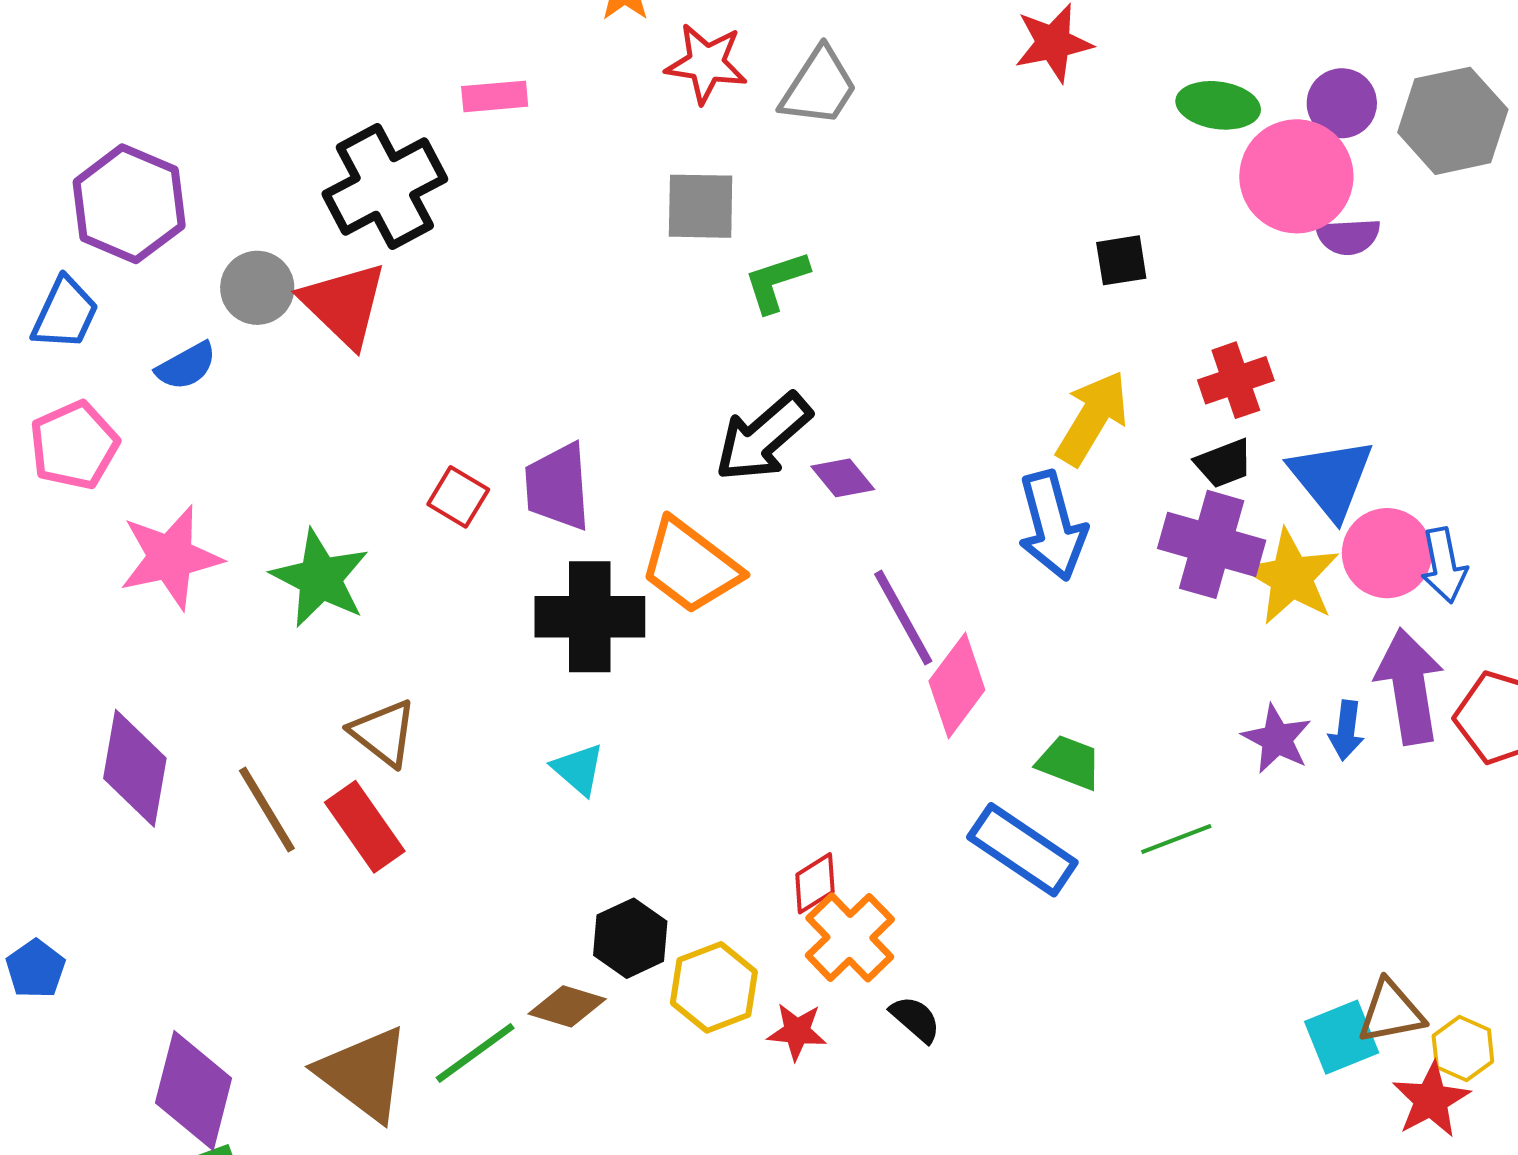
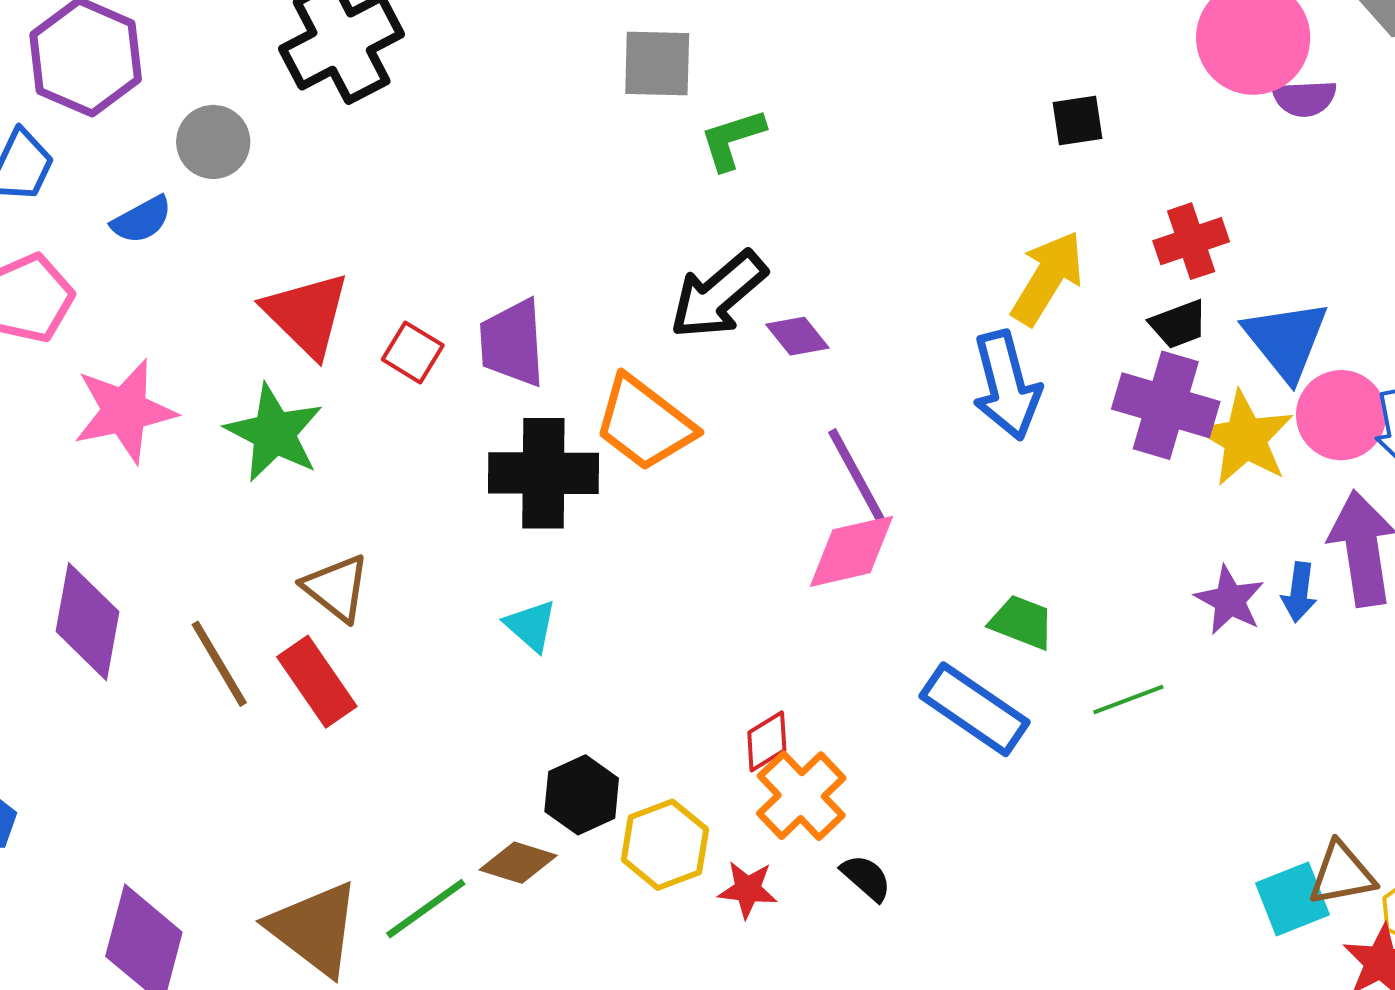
red triangle: (344, 304) -> (307, 314), moved
pink diamond: (957, 685) -> (852, 551), moved, turned 40

